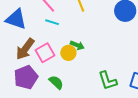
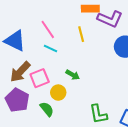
yellow circle: (68, 53) -> (58, 93), moved
purple pentagon: (26, 77) -> (17, 100), turned -30

